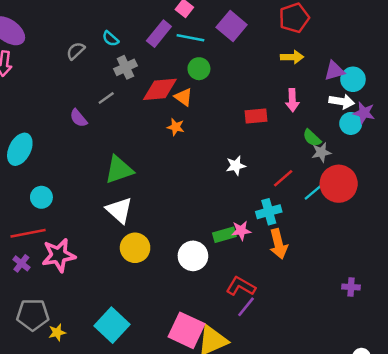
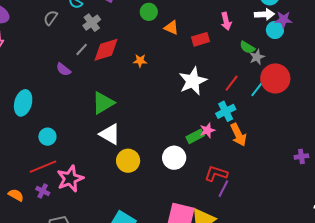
red diamond: (160, 89) -> (106, 50), moved
orange triangle: (184, 97) -> (171, 28), moved
white star: (236, 166) -> (193, 81), size x1.8

